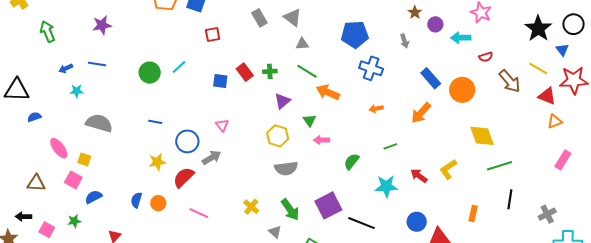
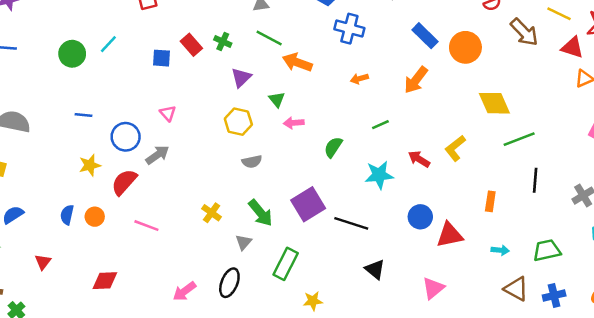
green cross: (270, 71) -> (223, 42), turned 32
gray semicircle: (286, 168) -> (252, 162), size x0.7
gray triangle: (275, 232) -> (244, 242), turned 32

